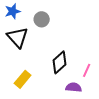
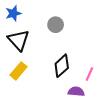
gray circle: (42, 19) -> (56, 25), moved
yellow rectangle: (23, 79) -> (19, 71), moved

